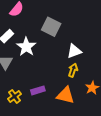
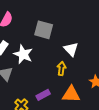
white triangle: (74, 51) -> (71, 49), turned -42
yellow arrow: (73, 70) -> (61, 68), moved

